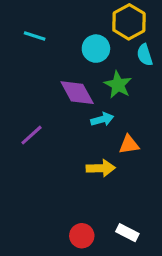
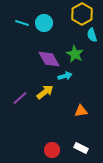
cyan circle: (96, 49) -> (44, 23), moved
purple line: (31, 135) -> (20, 98), moved
orange triangle: (129, 145) -> (81, 111), moved
yellow arrow: (101, 168) -> (45, 92), moved, turned -36

